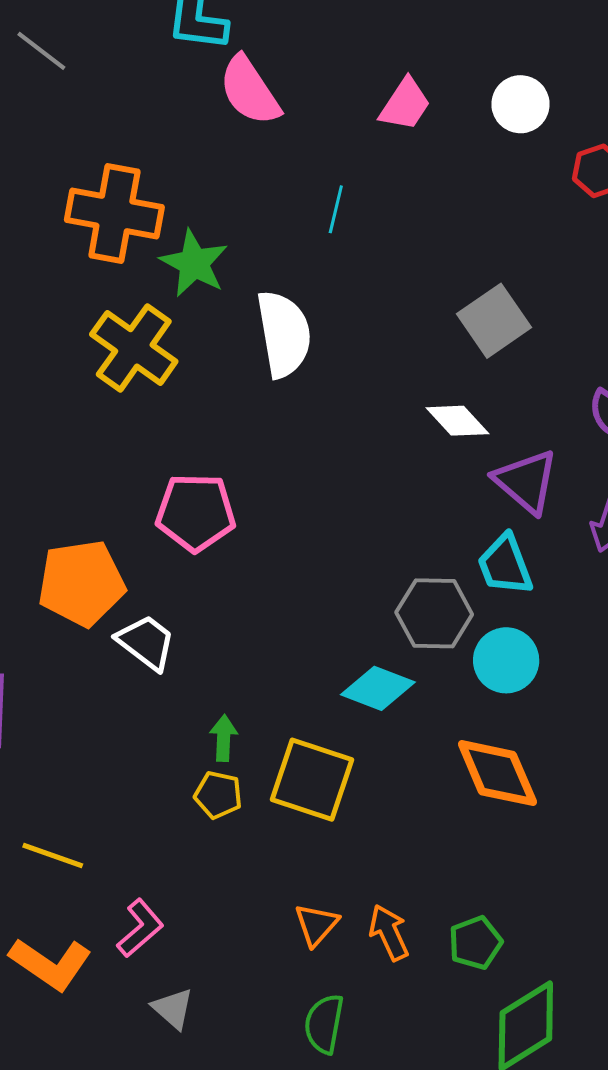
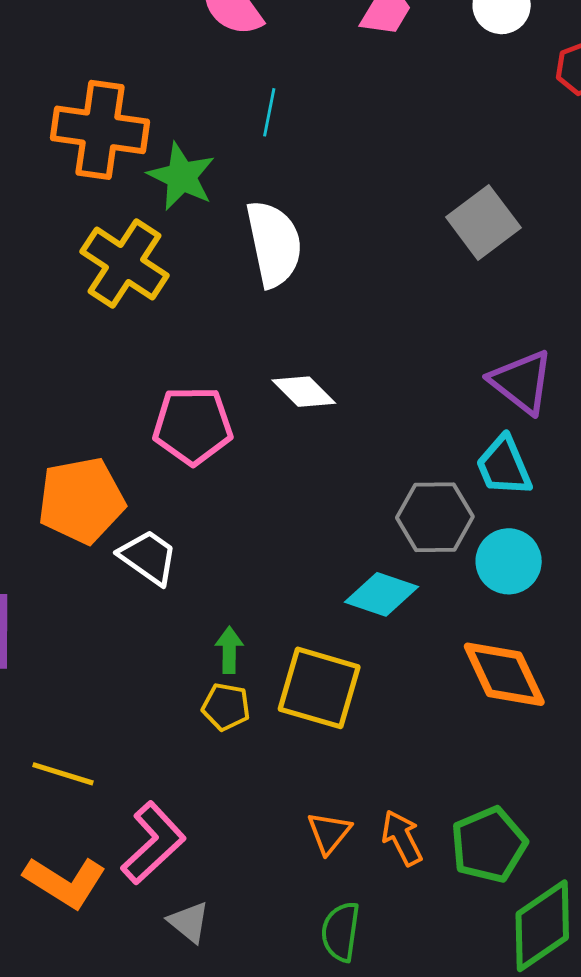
cyan line: (336, 209) -> (269, 112), moved
white diamond: (457, 421) -> (304, 392), moved
pink L-shape: (140, 928) -> (153, 843), size x1.4
green pentagon: (475, 943) -> (489, 845), size x1.4

